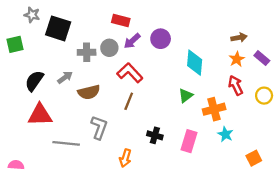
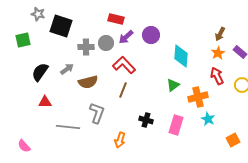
brown arrow: (239, 38) -> (220, 34), turned 128
red triangle: (40, 115) -> (45, 102), size x0.6
pink semicircle: (16, 165) -> (24, 146), turned -136

